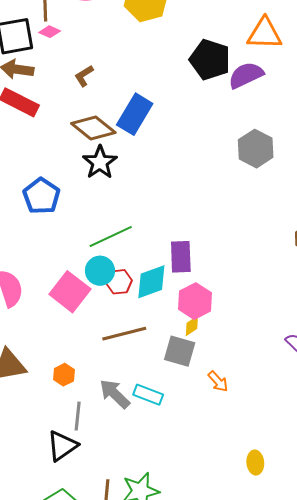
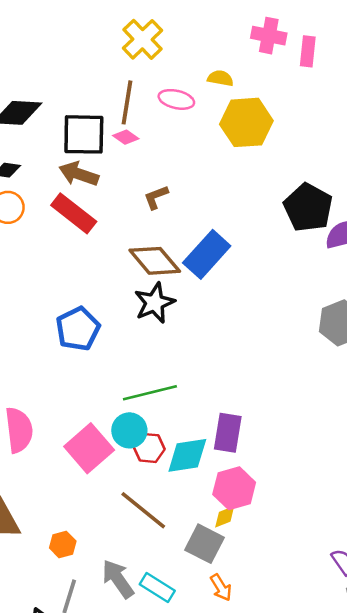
brown line: (124, 334) -> (143, 510), turned 42
orange arrow: (218, 381) -> (221, 588), moved

